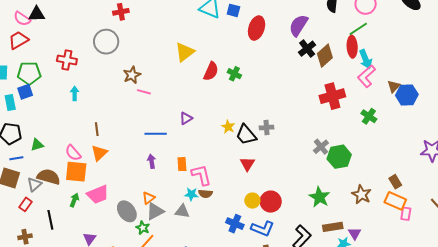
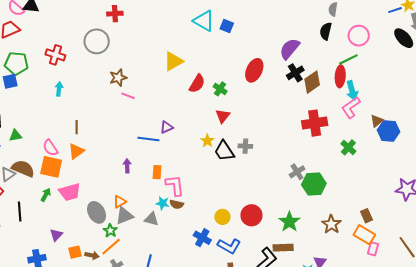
red ellipse: (257, 28) -> (254, 70), moved
blue line: (156, 134) -> (148, 139), moved
red triangle: (247, 164) -> (223, 116), moved
red circle: (271, 202) -> (251, 215), moved
brown rectangle: (333, 227) -> (283, 248), moved

